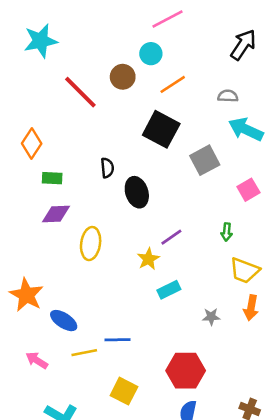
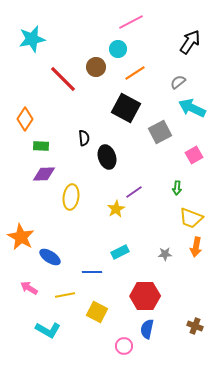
gray semicircle: (228, 96) -> (178, 82), turned -42
cyan rectangle: (169, 290) -> (120, 252), moved
yellow line: (84, 353) -> (65, 295), moved

